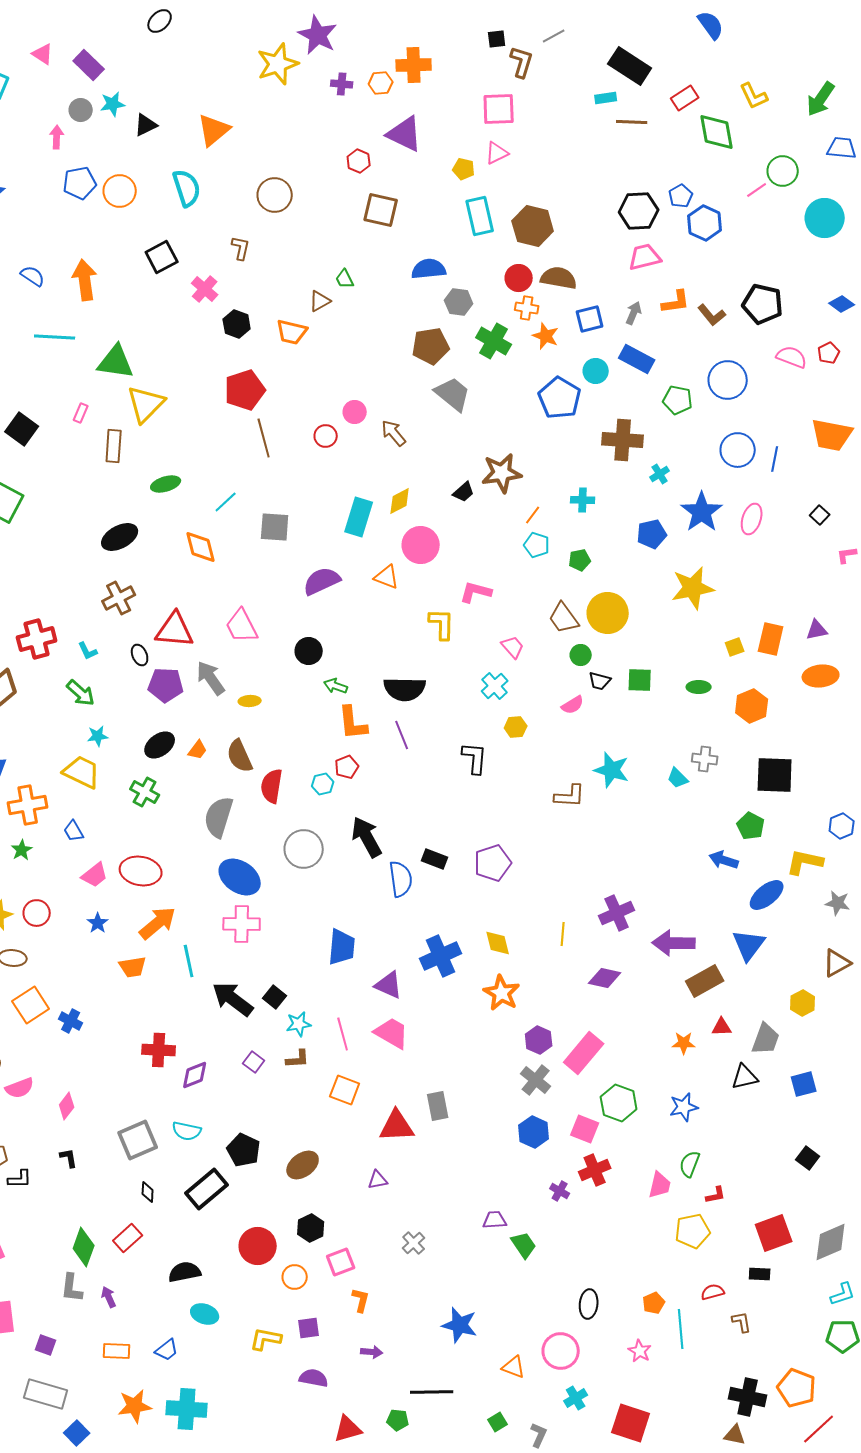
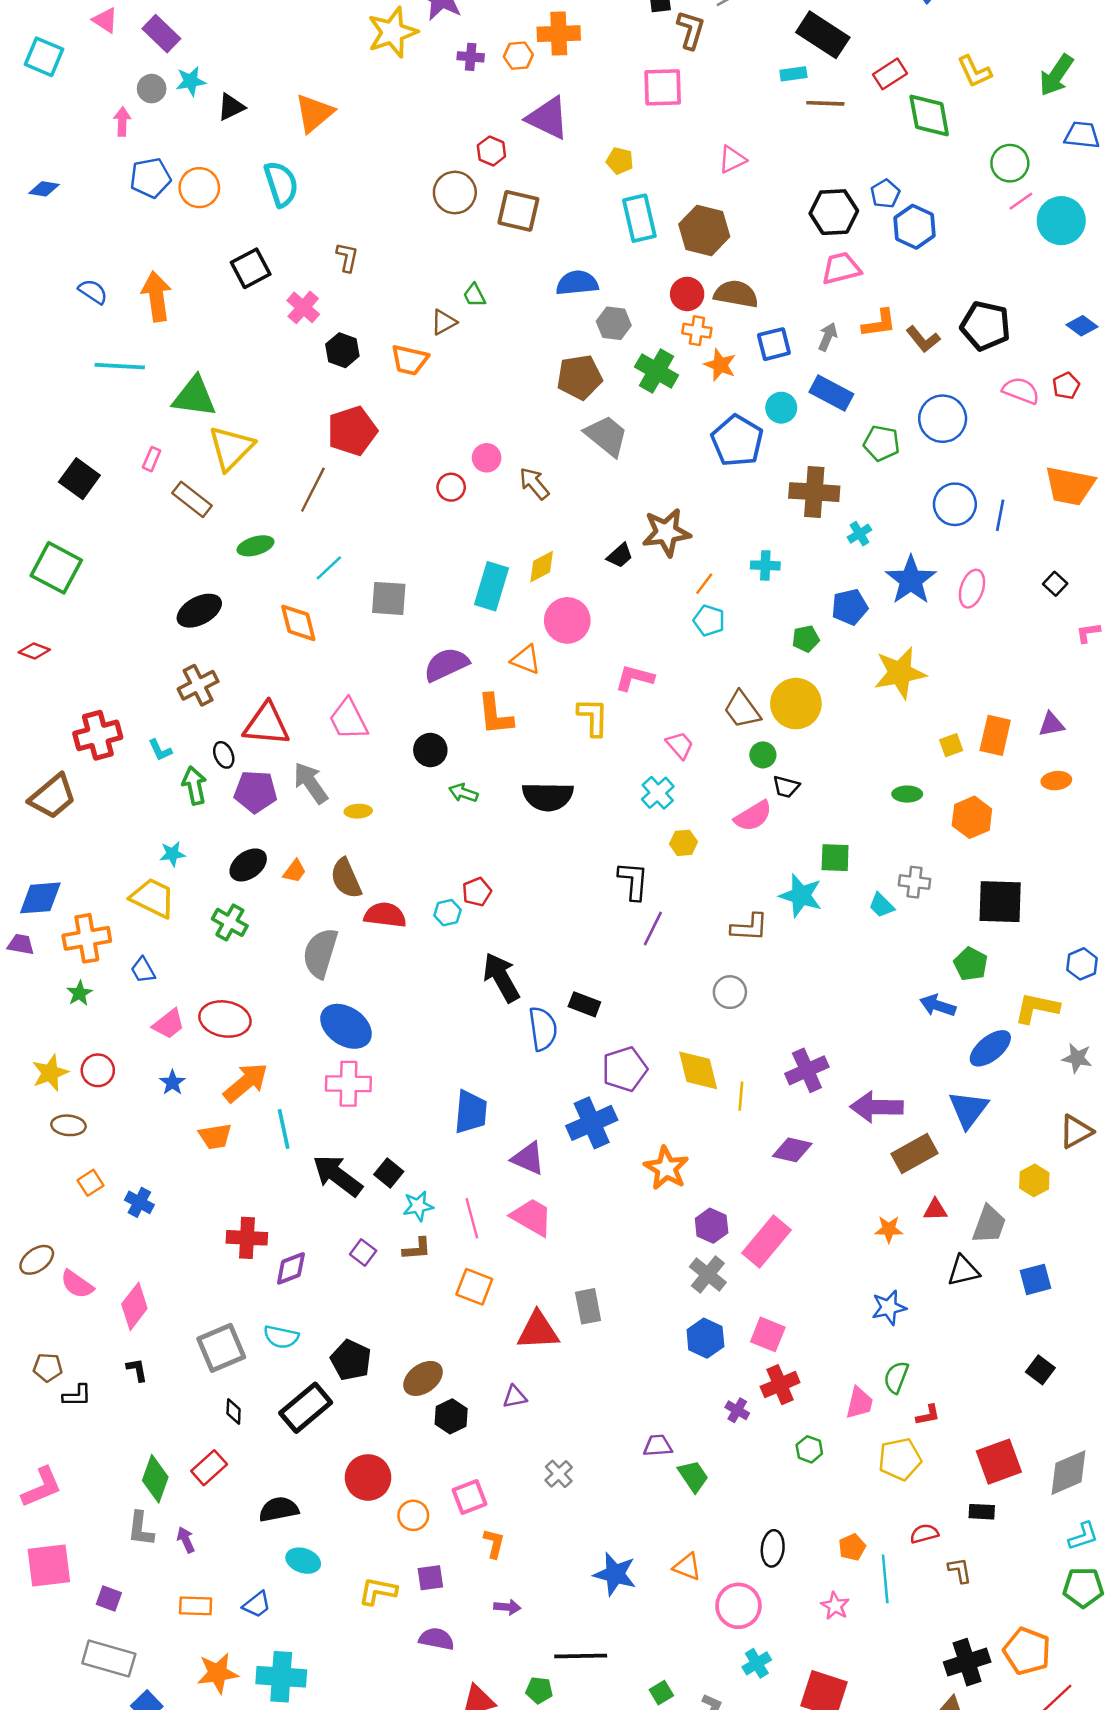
pink triangle: (497, 153) -> (732, 159), moved
pink line: (757, 190) -> (1021, 201), moved
brown circle: (275, 195) -> (455, 193), moved
brown line: (264, 438) -> (313, 490), moved, turned 42
brown rectangle: (114, 446) -> (192, 499), turned -56
green pentagon: (580, 560) -> (806, 639), moved
orange ellipse: (821, 676) -> (1056, 781), size x0.7
green square: (640, 680) -> (835, 858), moved
green arrow: (81, 693) -> (194, 785), moved, turned -144
pink semicircle: (573, 705) -> (753, 816), size x1.4
orange L-shape: (353, 723) -> (495, 715), moved
purple line: (402, 735) -> (653, 929), moved, turned 48
red semicircle: (272, 786) -> (385, 915), turned 88
gray circle: (304, 849) -> (730, 992), moved, size x0.7
purple pentagon: (493, 863) -> (625, 1069), moved
yellow diamond: (498, 943) -> (698, 1070), moved, size x1.4
orange square: (31, 1005) -> (90, 1183), size x0.6
pink semicircle: (20, 1088) -> (77, 1284), turned 56
green hexagon: (619, 1103) -> (809, 1449), moved, size x0.6
pink diamond: (67, 1106) -> (134, 1306), size x1.4
black hexagon: (311, 1228) -> (451, 1416), moved
orange triangle: (514, 1367) -> (687, 1567), moved
black cross: (748, 1397) -> (967, 1662), turned -30

